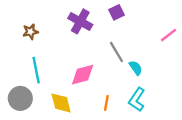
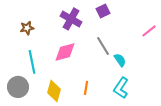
pink diamond: (83, 75) -> (65, 52), moved
yellow diamond: (61, 103) -> (54, 91), turned 30
orange line: (106, 103) -> (86, 88), moved

